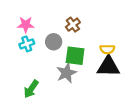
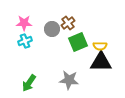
gray circle: (54, 42) -> (52, 29), moved
green square: (75, 56) -> (78, 42), moved, turned -30
gray star: (66, 73) -> (69, 80), moved, turned 30

